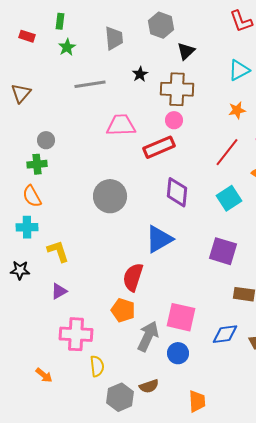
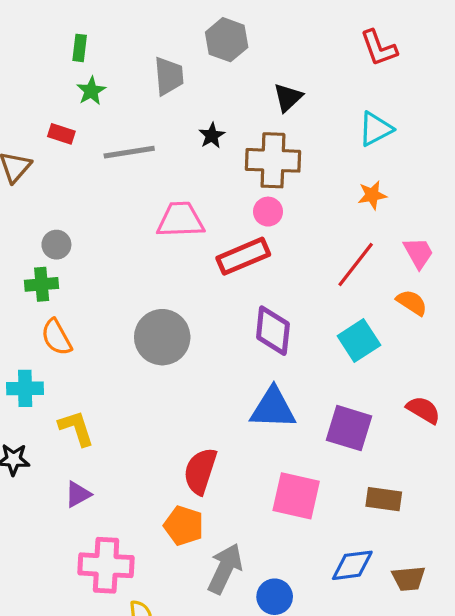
gray hexagon: (161, 25) -> (227, 40), moved
red rectangle: (27, 36) -> (61, 134), moved
orange semicircle: (32, 196) -> (56, 337), moved
blue triangle: (159, 239) -> (273, 408), moved, turned 32
pink square: (181, 317) -> (296, 496), moved

